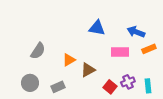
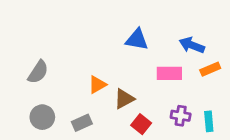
gray semicircle: (38, 51) -> (38, 72), moved
purple cross: (128, 82) -> (181, 116), turned 32
red square: (110, 87) -> (141, 124), moved

